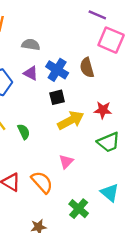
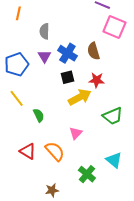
gray semicircle: (31, 45) -> (44, 31), turned -98
purple triangle: (31, 73) -> (44, 56), turned 32
red star: (103, 110) -> (97, 80), moved
green semicircle: (24, 132) -> (39, 115), moved

